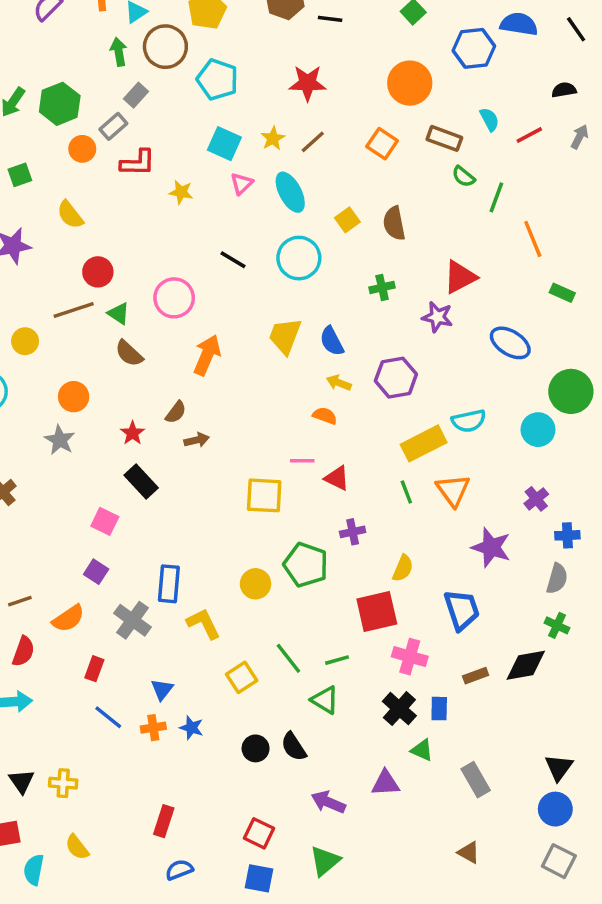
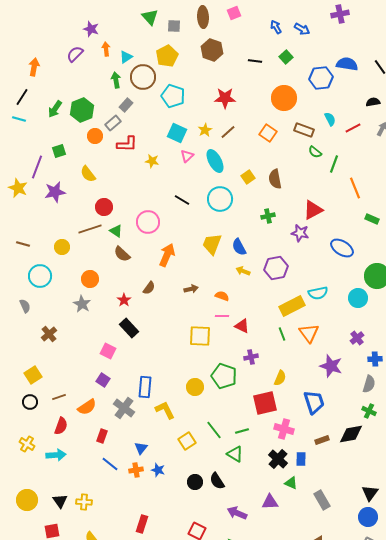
black line: (330, 19) -> (255, 61), moved
orange semicircle: (325, 416) -> (222, 296), moved
brown arrow: (197, 440) -> (191, 289), moved

